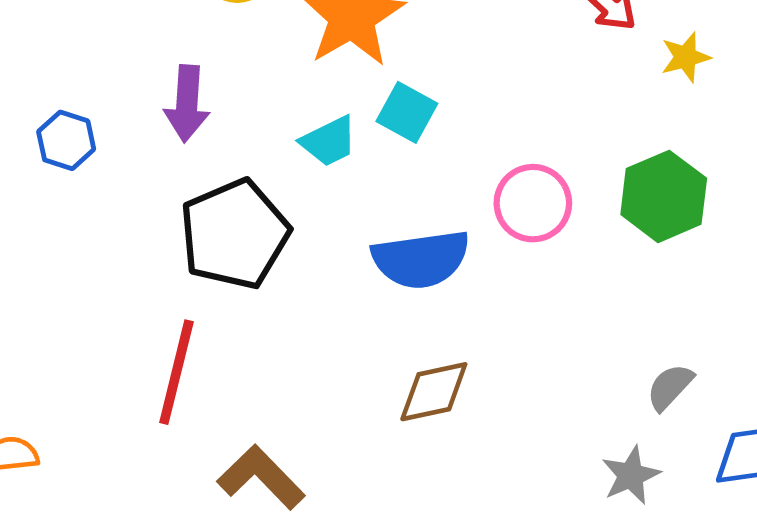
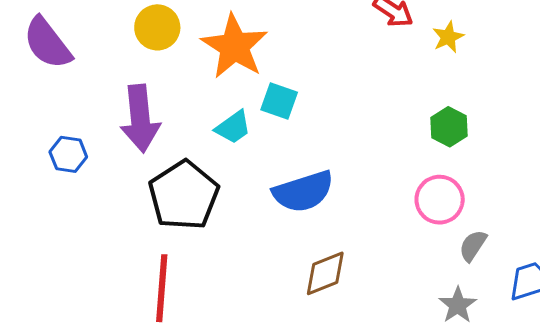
purple arrow: (187, 104) -> (140, 119), size x1.4
green hexagon: (664, 196) -> (449, 127), size x0.7
pink circle: (533, 203) -> (440, 200), moved

